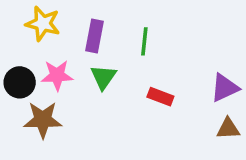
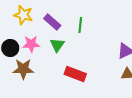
purple rectangle: (94, 36) -> (52, 22), turned -60
red rectangle: (160, 97) -> (75, 74), moved, size x1.5

